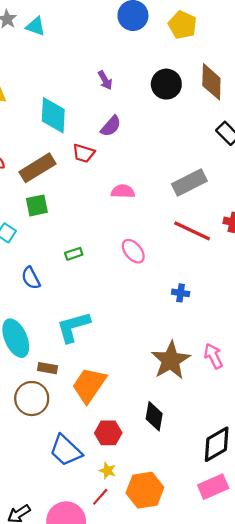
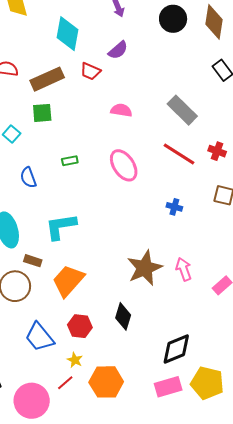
gray rectangle: (189, 182) -> (182, 110), turned 64
pink ellipse: (133, 251) -> (124, 165), size x1.4
blue cross: (181, 293) -> (174, 207), moved

